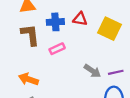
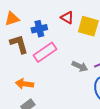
red triangle: (80, 19) -> (67, 18), moved, turned 32
pink rectangle: (57, 49) -> (45, 52), size x1.6

